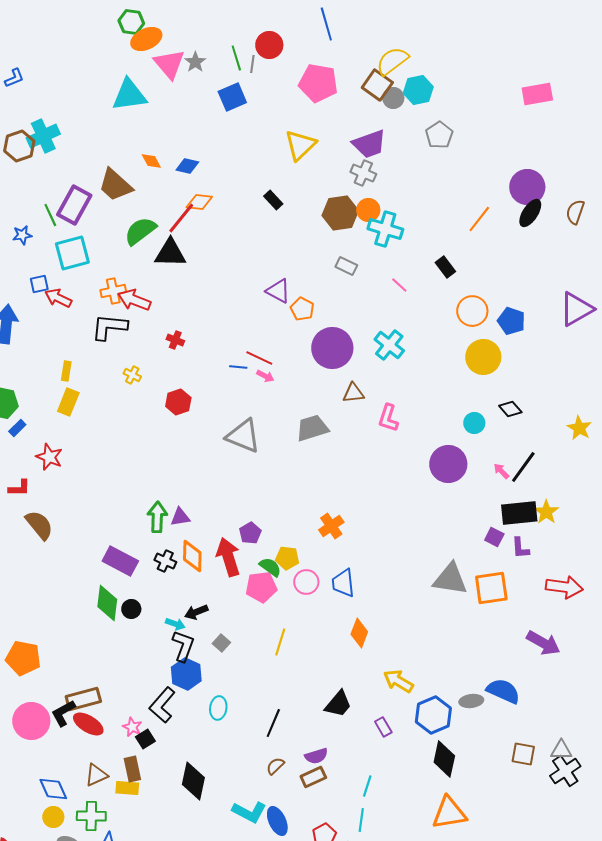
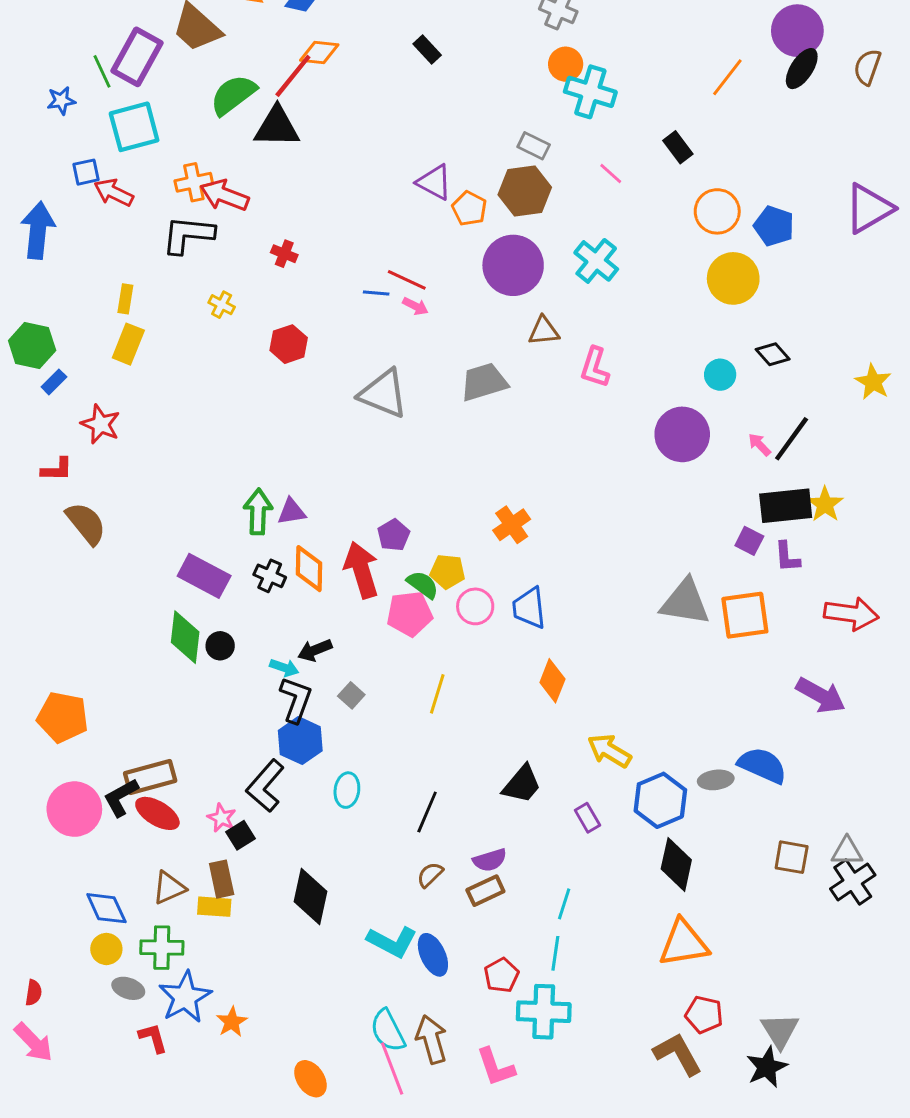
brown hexagon: (340, 213) -> (525, 191), moved

